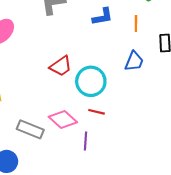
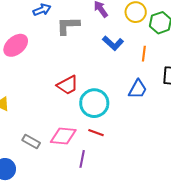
blue L-shape: (103, 17) -> (113, 43), turned 45
pink diamond: (63, 120) -> (63, 136), turned -44
gray rectangle: (30, 129) -> (31, 141), size x0.7

